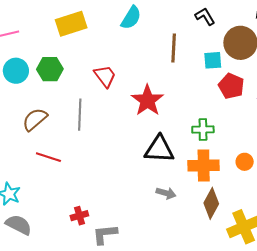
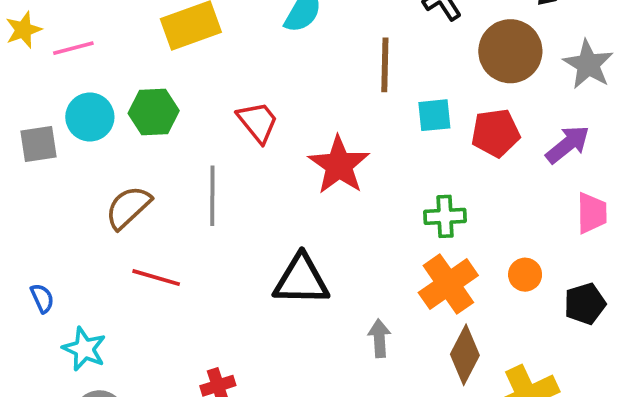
cyan square: (213, 60) -> (434, 115), moved
red pentagon: (231, 86) -> (496, 133), turned -30
black triangle: (159, 149) -> (301, 280), moved
orange cross: (204, 165) -> (448, 284), turned -32
gray arrow: (166, 193) -> (379, 338), turned -108

